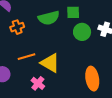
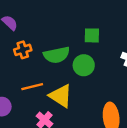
green semicircle: (49, 18) -> (57, 55), moved
green circle: (82, 32) -> (84, 65), moved

